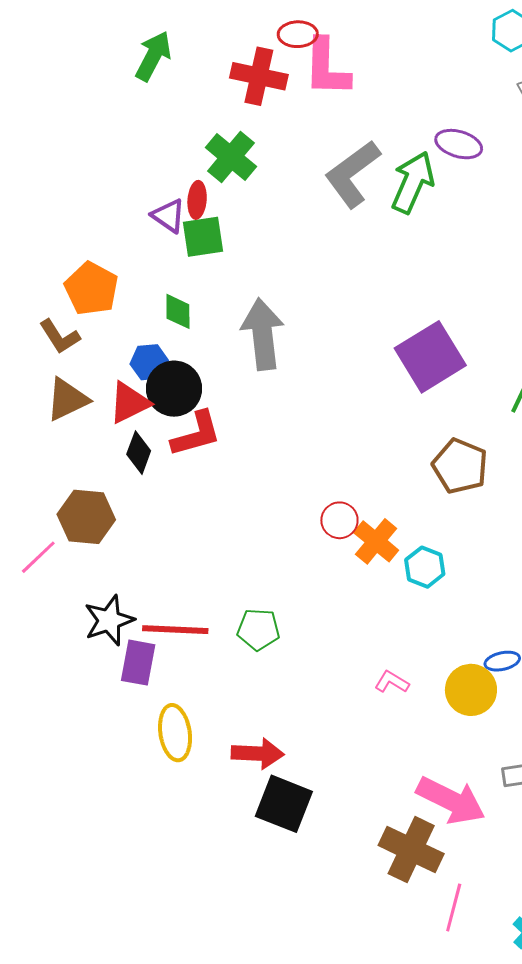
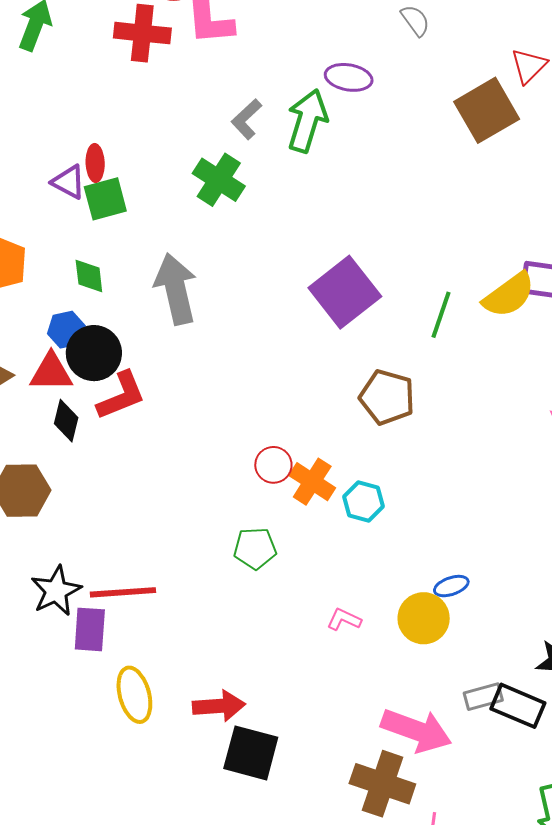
green cross: (231, 157) -> (219, 180), moved
gray L-shape: (352, 174) -> (246, 119), size x0.6
red triangle: (129, 403) -> (51, 372), turned 33
green pentagon: (258, 629) -> (255, 548), moved

